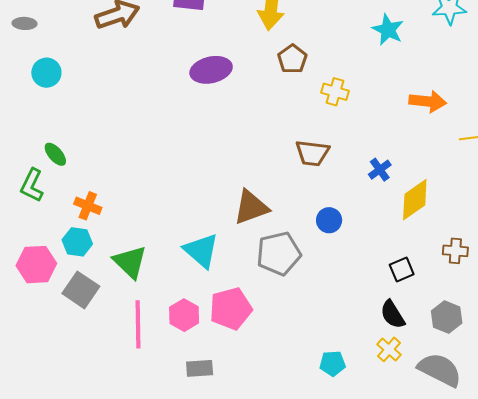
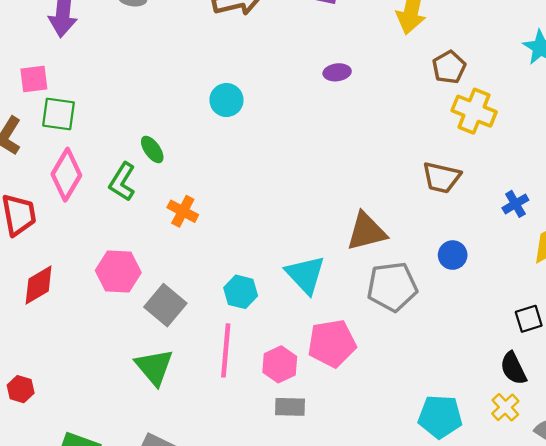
brown pentagon: (292, 59) -> (449, 67), moved
purple ellipse: (211, 70) -> (337, 72), size x0.6
cyan circle: (46, 73) -> (226, 100), moved
yellow cross: (335, 92) -> (474, 111), size x1.4
cyan hexagon: (77, 242) -> (241, 292), moved
green triangle: (130, 262) -> (154, 367), moved
pink hexagon: (184, 315) -> (280, 364), moved
cyan pentagon: (332, 363) -> (440, 417), size x1.5

